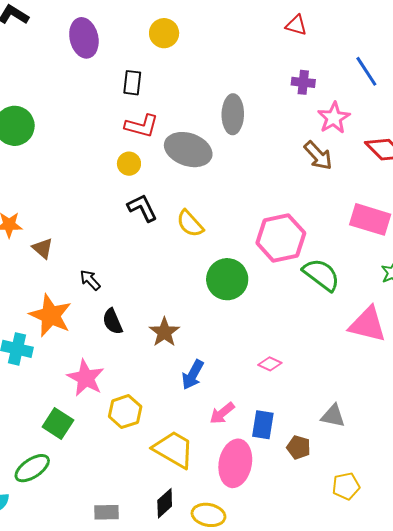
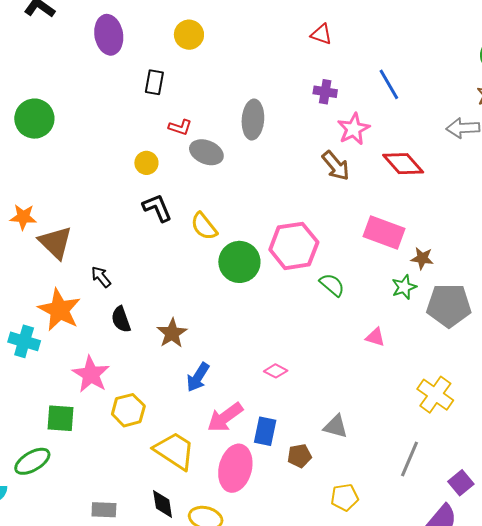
red L-shape: (142, 126) -> (180, 127), moved, size x0.7
gray ellipse: (188, 150) -> (206, 152), size x0.7
brown triangle: (43, 248) -> (55, 242), size x1.6
green semicircle: (321, 275) -> (332, 285), size x0.7
green circle: (227, 279) -> (239, 262), moved
pink triangle: (367, 324) -> (375, 337), size x0.5
pink arrow: (222, 413) -> (225, 417), size x1.4
green square: (58, 424) -> (61, 418), turned -32
brown pentagon: (299, 447) -> (299, 456), turned -30
black diamond: (165, 503) -> (163, 504), turned -60

